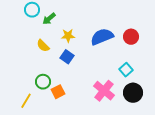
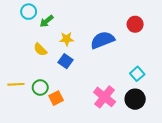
red circle: (131, 37) -> (135, 24), moved
cyan square: (126, 70) -> (137, 74), moved
yellow line: (26, 101) -> (16, 84), moved, turned 56

